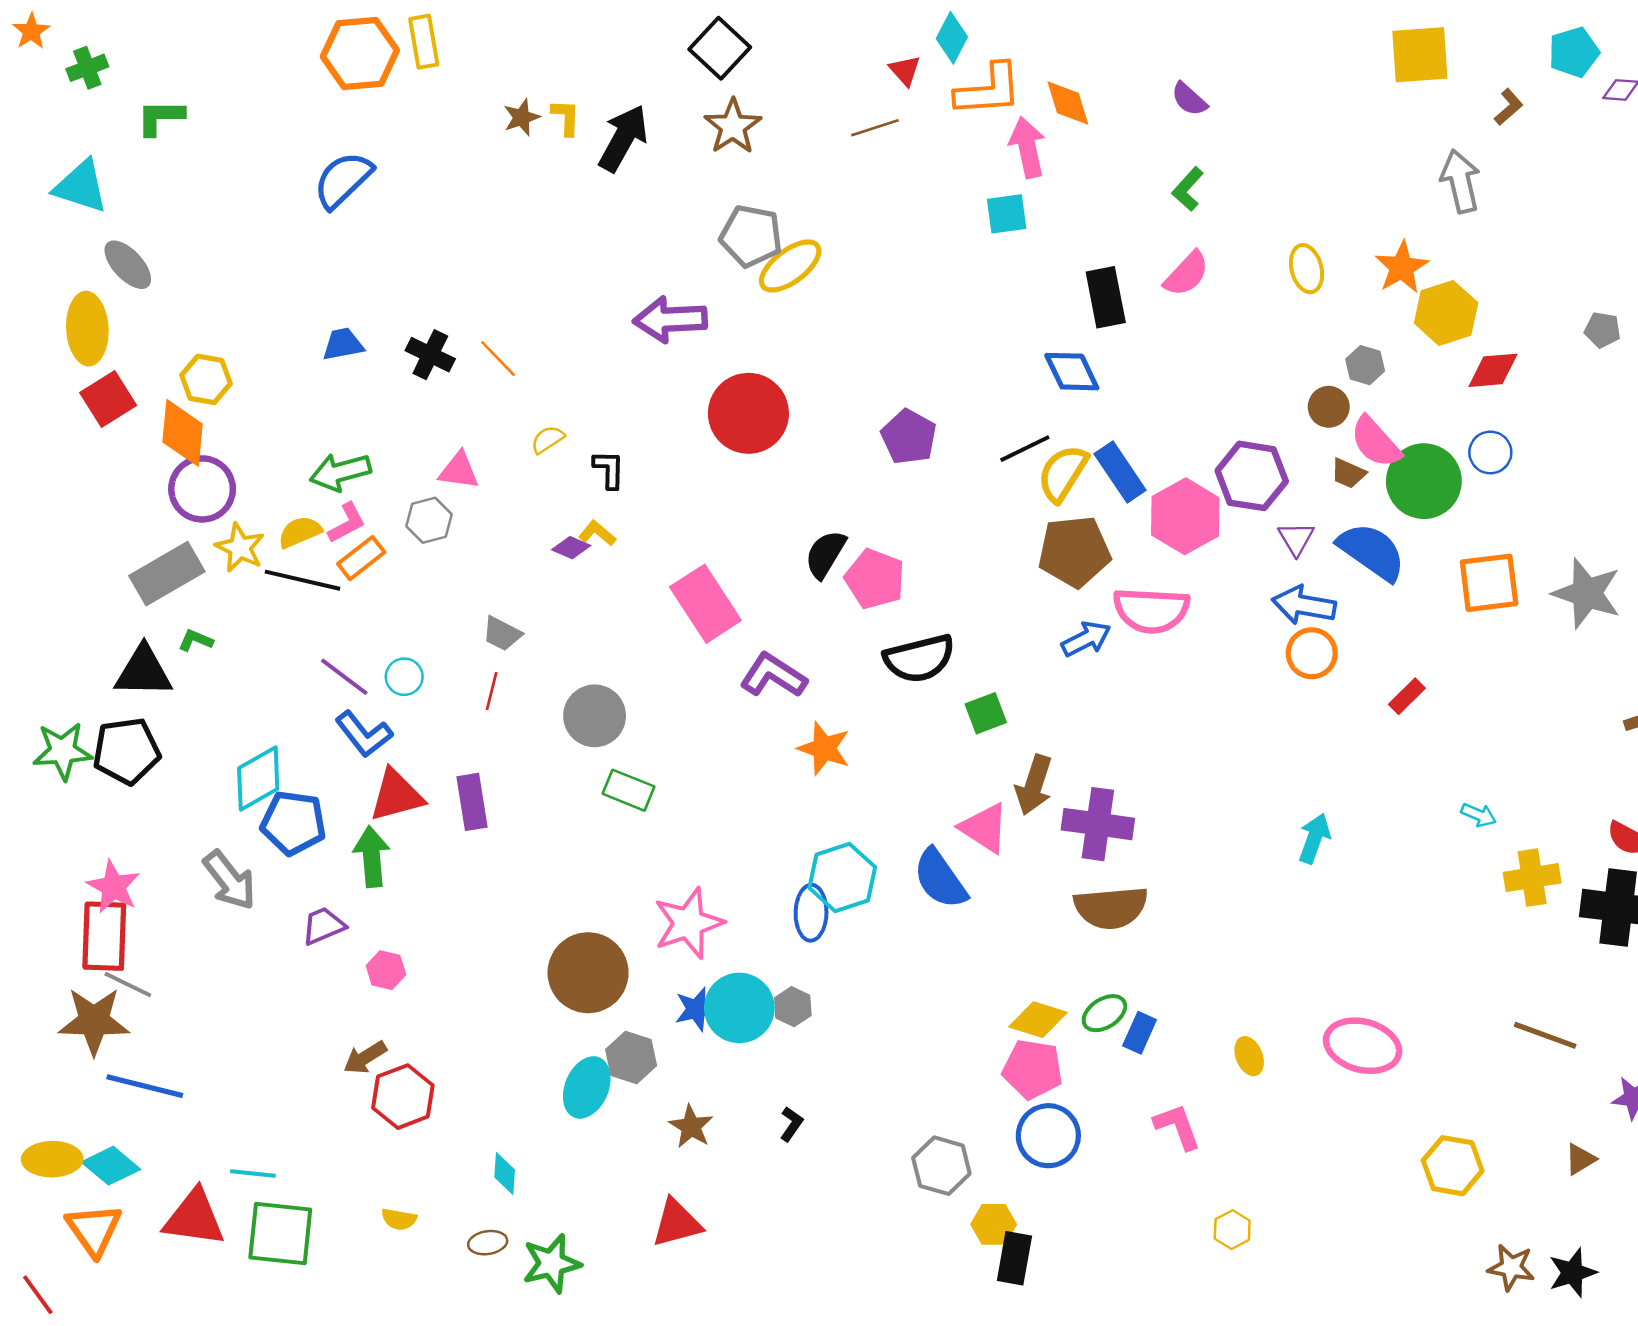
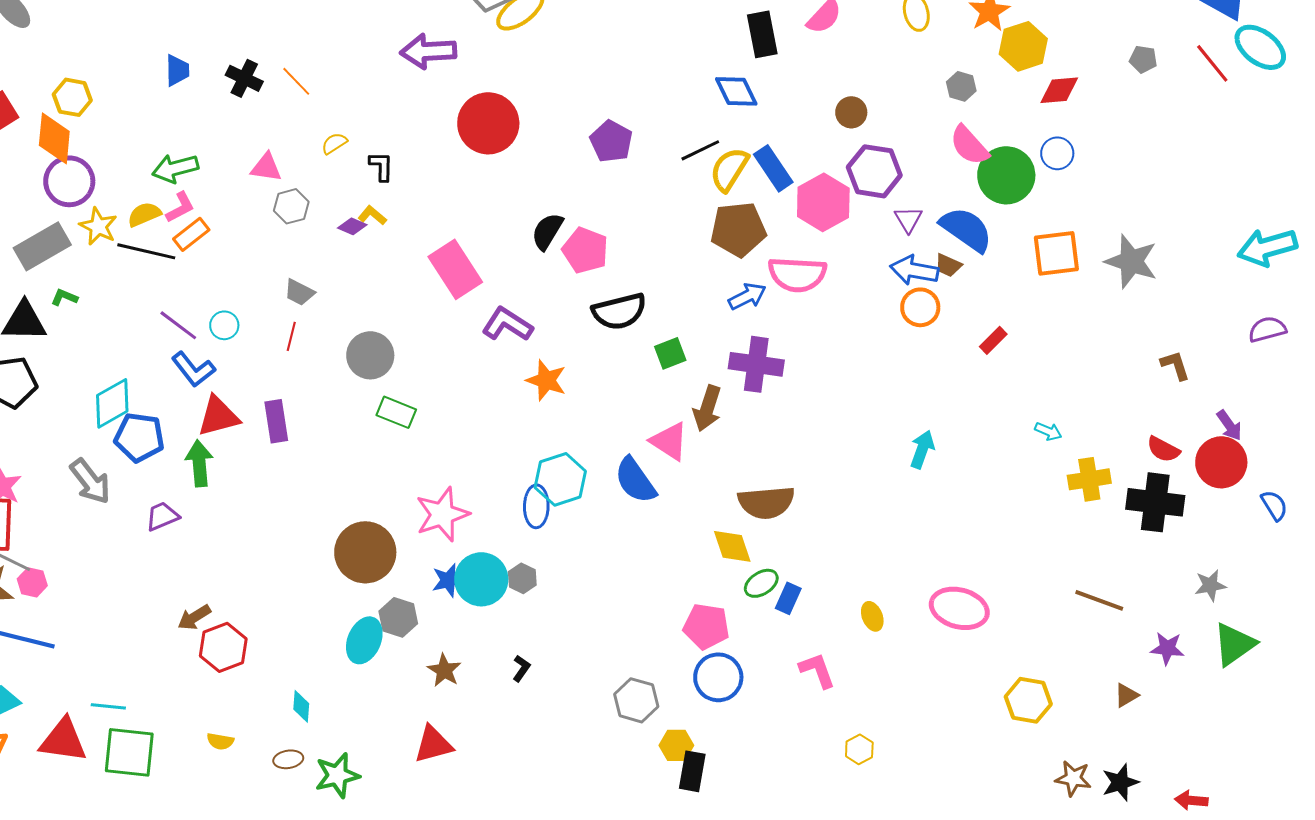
blue trapezoid: (343, 344) -> (177, 70), turned 100
brown circle: (1329, 407) -> (851, 112), moved
brown trapezoid: (1348, 473) -> (948, 265), moved
gray hexagon: (429, 520) -> (291, 206), moved
purple cross: (1098, 824) -> (756, 364), moved
pink hexagon: (386, 970) -> (32, 582), moved
yellow diamond: (1038, 1020) -> (732, 546), moved, turned 54

